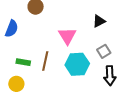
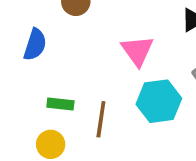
brown line: (45, 61) -> (101, 119), moved

